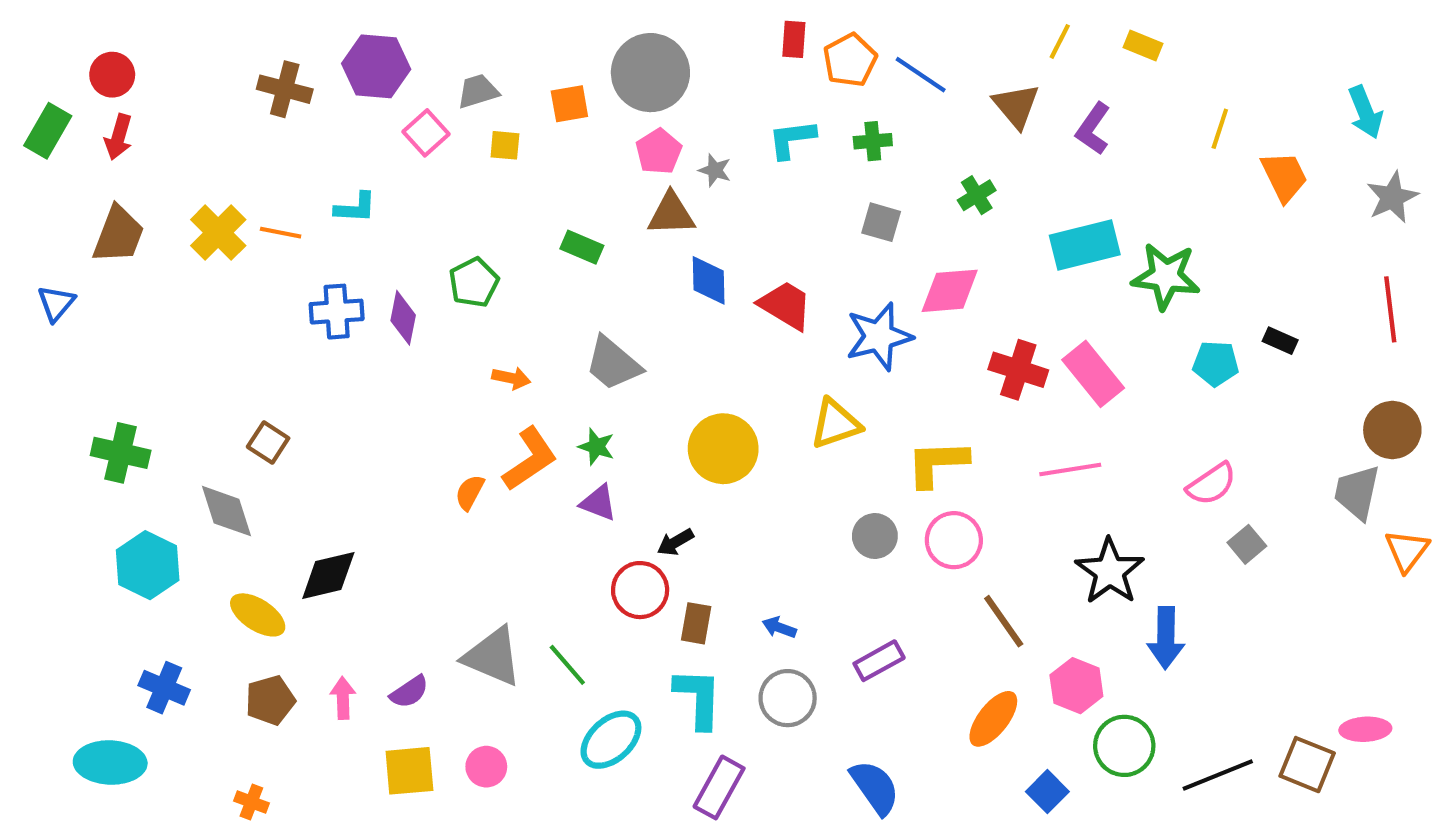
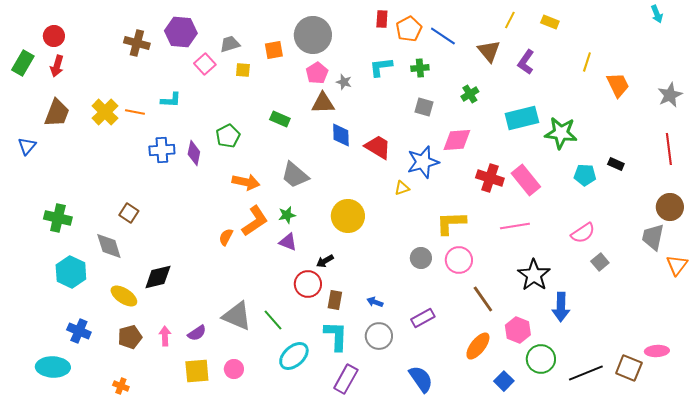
cyan arrow: (1365, 112) -> (657, 14), moved, size x0.7
orange arrow: (511, 378) -> (246, 182), size x1.5
yellow triangle: (835, 424) -> (402, 188), moved, size x0.6
green star: (596, 447) -> (287, 215), turned -30

